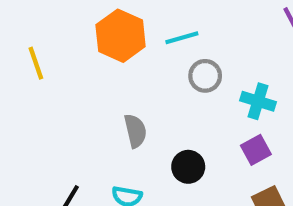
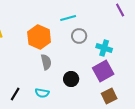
orange hexagon: (121, 36) -> (39, 37), moved
purple square: (256, 150) -> (103, 71), size x1.5

